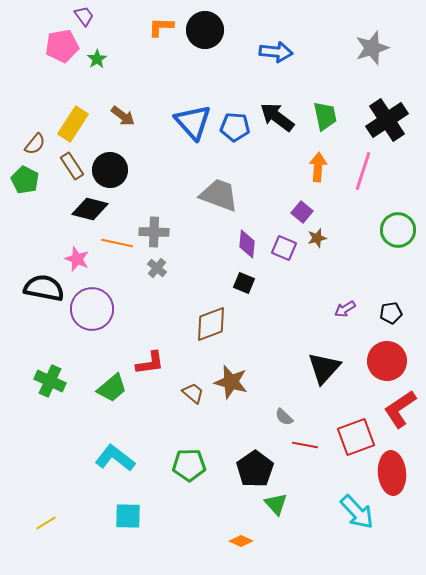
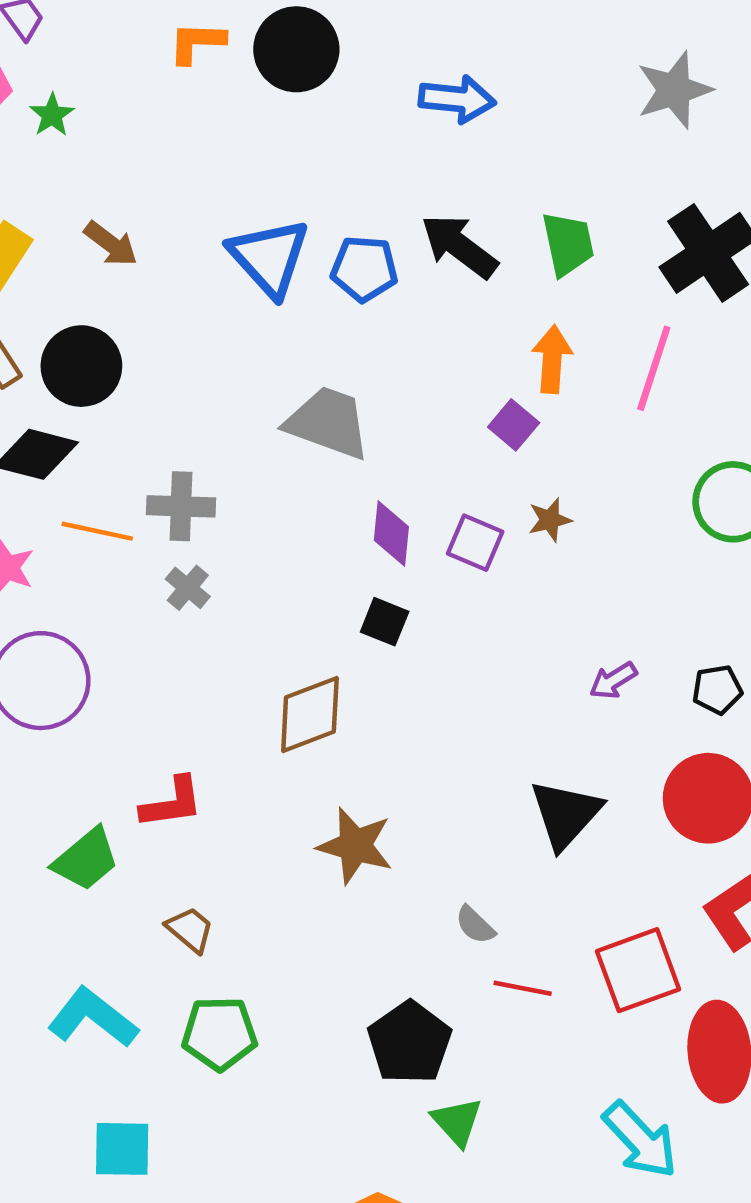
purple square: (302, 212) -> (514, 425), moved
brown trapezoid: (193, 393) -> (190, 929), moved
green pentagon: (189, 465) -> (219, 1034), moved

